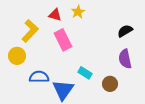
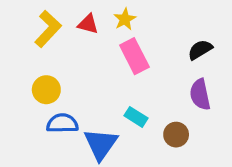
yellow L-shape: (30, 31) -> (48, 29), moved
pink rectangle: (63, 40) -> (134, 56), moved
yellow circle: (17, 56) -> (46, 90), moved

